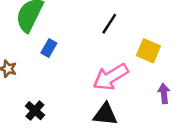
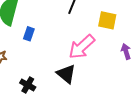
black triangle: (105, 114) -> (66, 74), moved, turned 45

